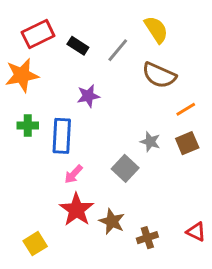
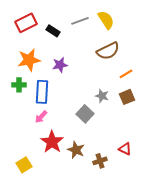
gray line: (118, 50) -> (80, 21), moved, turned 30
orange star: (22, 75) -> (29, 60), moved
brown semicircle: (159, 75) -> (108, 51), turned -50
pink arrow: (74, 174) -> (41, 117), moved
red triangle: (196, 232) -> (125, 149), moved

